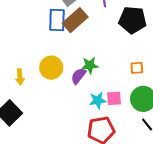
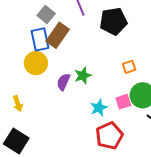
yellow circle: (51, 68) -> (36, 63), moved
purple semicircle: (78, 76) -> (63, 82), moved
pink square: (114, 98) -> (123, 102), moved

